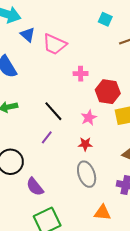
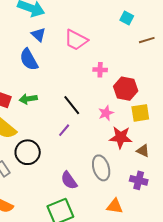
blue triangle: (28, 35) -> (38, 35), moved
red star: (85, 144) -> (121, 137), moved, size x1.6
purple semicircle: (35, 187) -> (69, 180), moved

